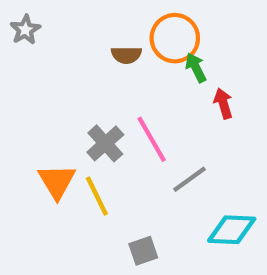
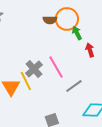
brown semicircle: (126, 55) -> (50, 20), moved
yellow line: (97, 196) -> (26, 81), moved

